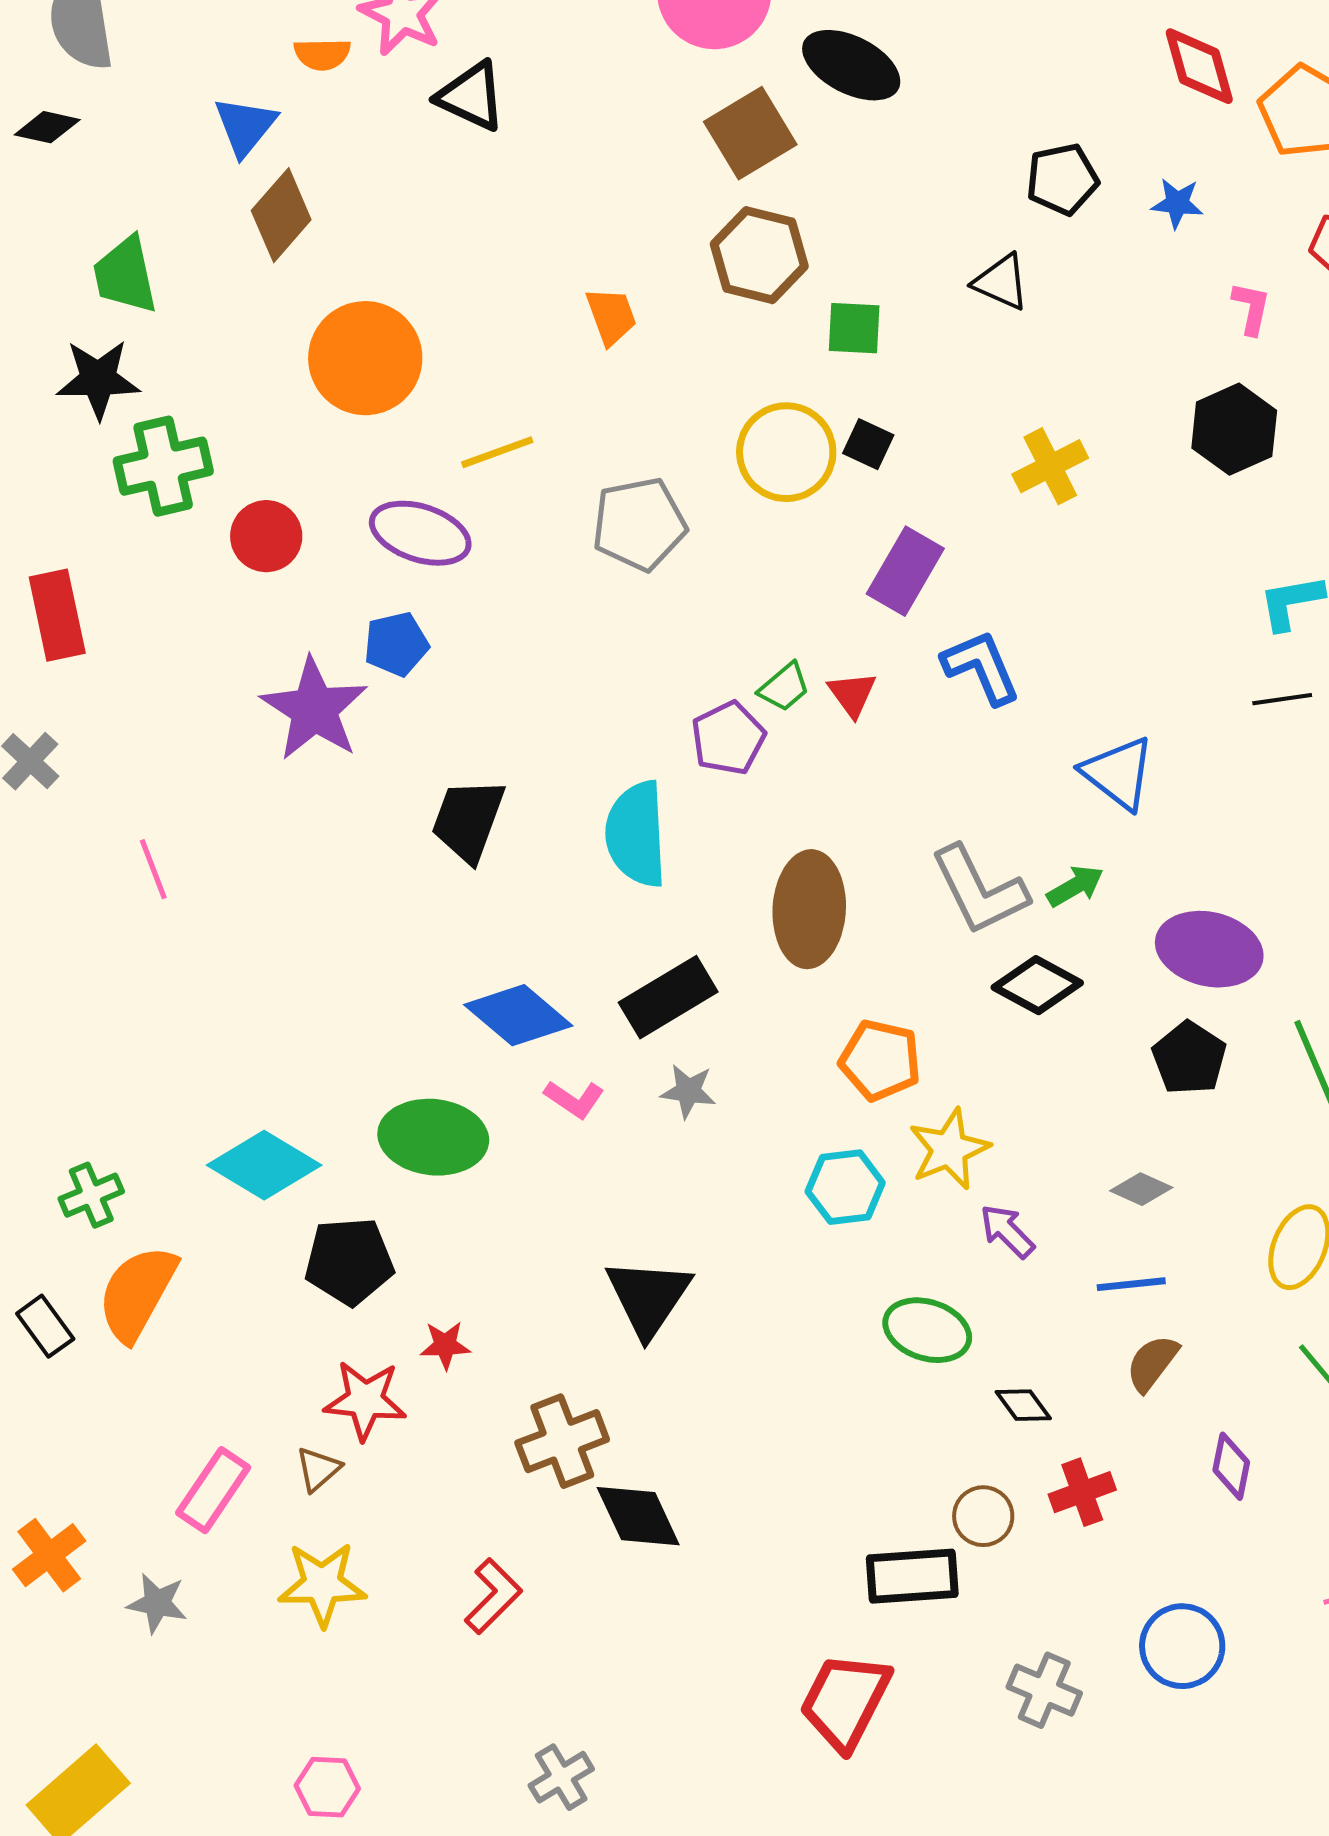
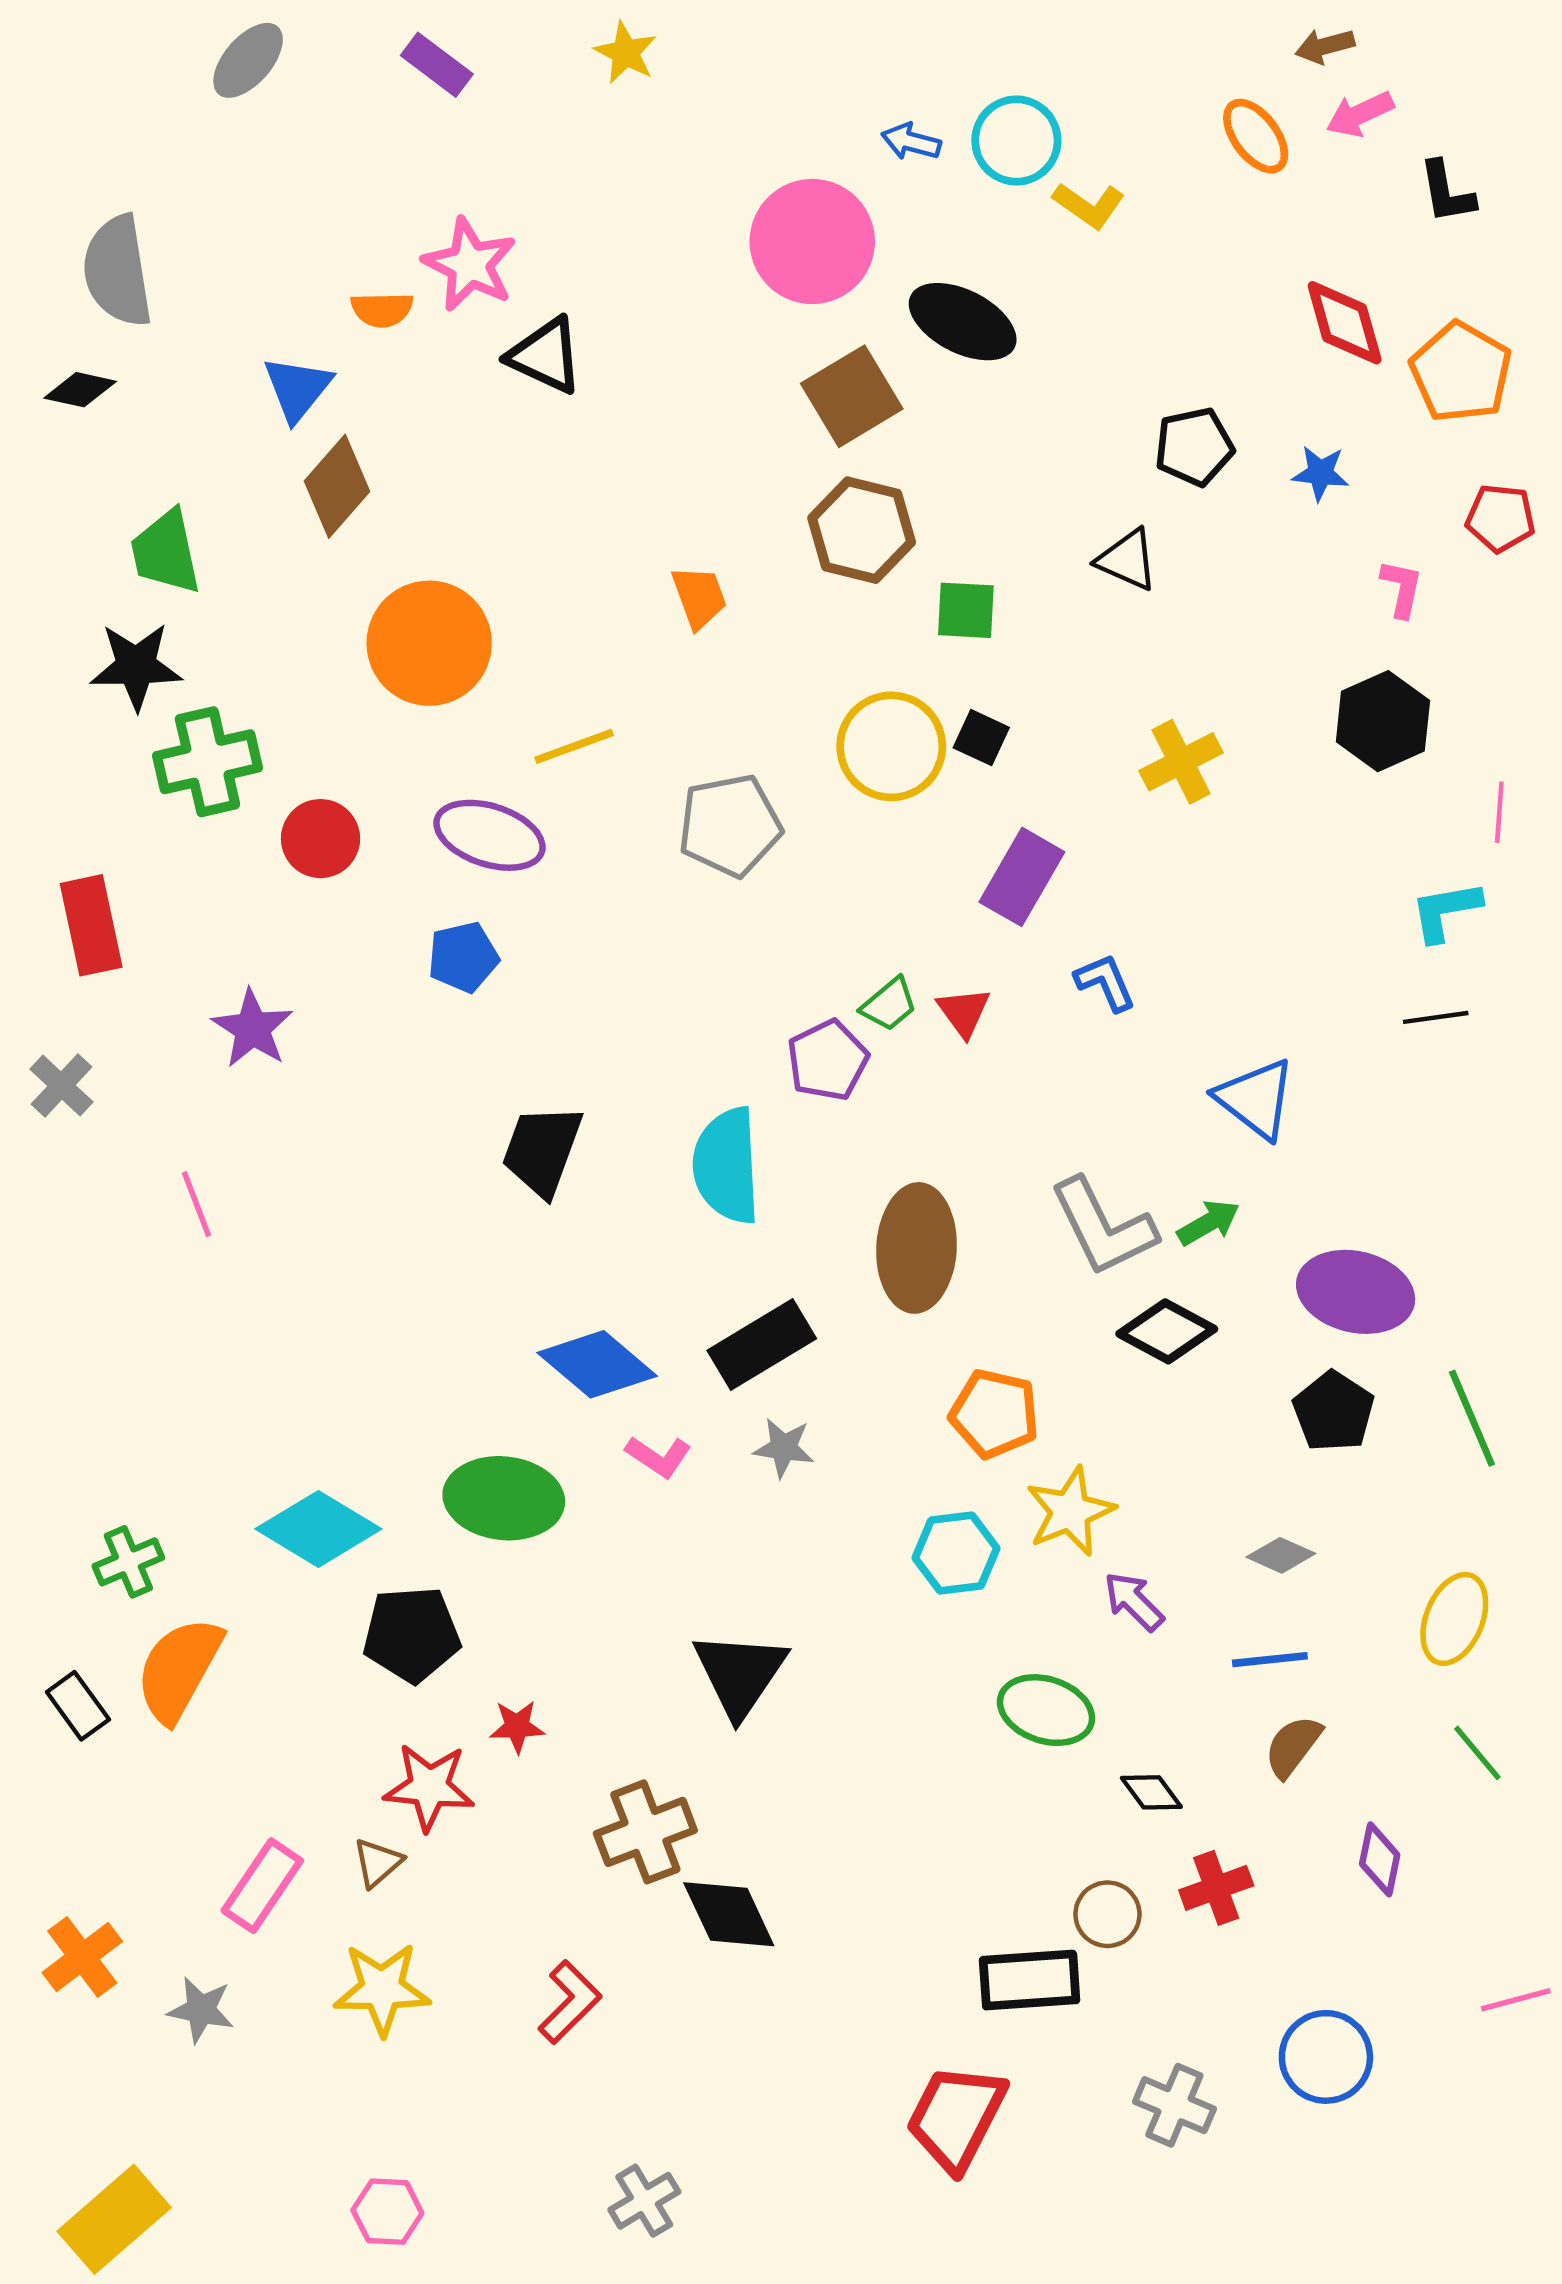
blue L-shape: (981, 667) -> (1105, 982), size x0.7
purple star: (314, 709) -> (252, 1028), moved, size x0.7

